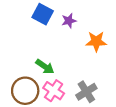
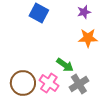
purple star: (69, 21) -> (84, 12), moved
green arrow: (45, 67) -> (65, 65), moved

